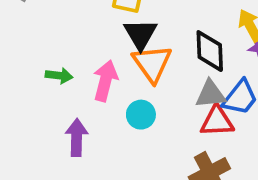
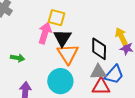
pink arrow: (105, 81) -> (45, 33), moved
cyan circle: (141, 115) -> (60, 81), size x1.6

